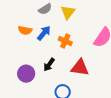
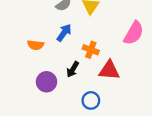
orange semicircle: (25, 30) -> (36, 45), moved
orange cross: (65, 41) -> (91, 50), moved

